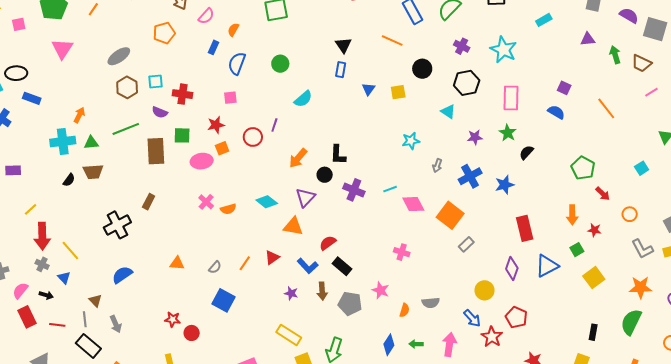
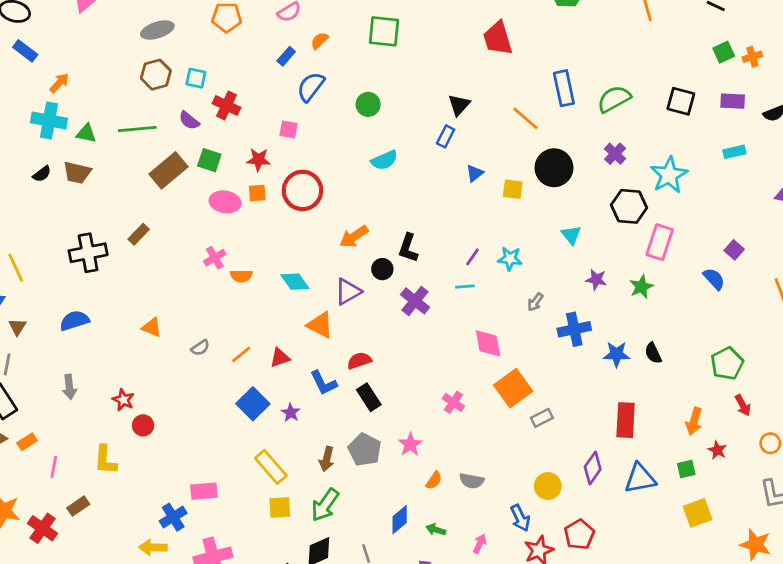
black circle: (422, 69) -> (554, 168), size x1.4
black hexagon: (467, 83) -> (629, 206), moved
orange arrow: (79, 115) -> (59, 83), moved
purple line: (274, 125) -> (472, 257), moved
red circle: (253, 137) -> (302, 190), size x1.5
brown rectangle: (156, 151) -> (168, 170), turned 36
black semicircle: (526, 152) -> (653, 353), moved, turned -84
cyan line: (390, 189) -> (465, 287), moved
orange square: (450, 215) -> (513, 388), moved
brown arrow: (322, 291) -> (327, 459), moved
blue square: (223, 300) -> (253, 404), moved
brown triangle: (95, 301) -> (17, 327), moved
gray arrow: (116, 324) -> (69, 387), moved
pink arrow: (449, 345) -> (480, 544), size x0.6

